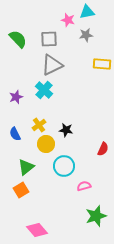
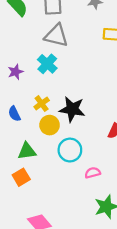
gray triangle: (52, 65) -> (56, 36), turned 40
black star: (66, 130) -> (72, 109), size x1.6
green triangle: (26, 167) -> (27, 151), turned 30

